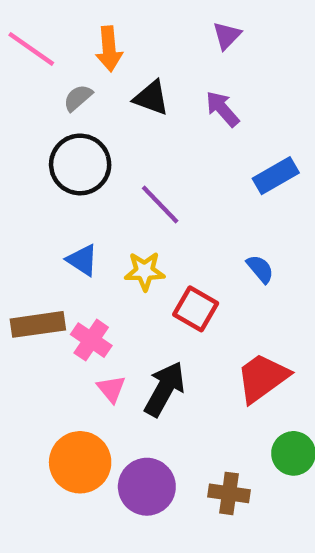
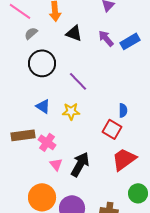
gray semicircle: (78, 98) -> (31, 33), moved
blue rectangle: (276, 176) -> (130, 41), moved
blue semicircle: (260, 269) -> (123, 110), turned 40
red square: (196, 309) -> (112, 129), moved

